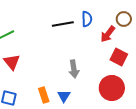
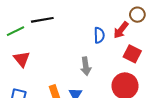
blue semicircle: (87, 19) -> (99, 35), moved
black line: (63, 24) -> (42, 20), moved

